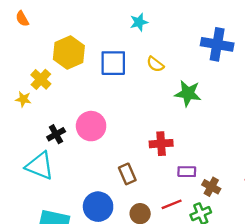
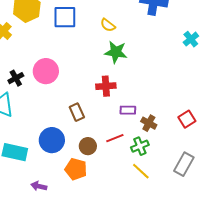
yellow semicircle: (155, 64) -> (108, 25), moved
green star: (188, 93) -> (116, 52), moved

